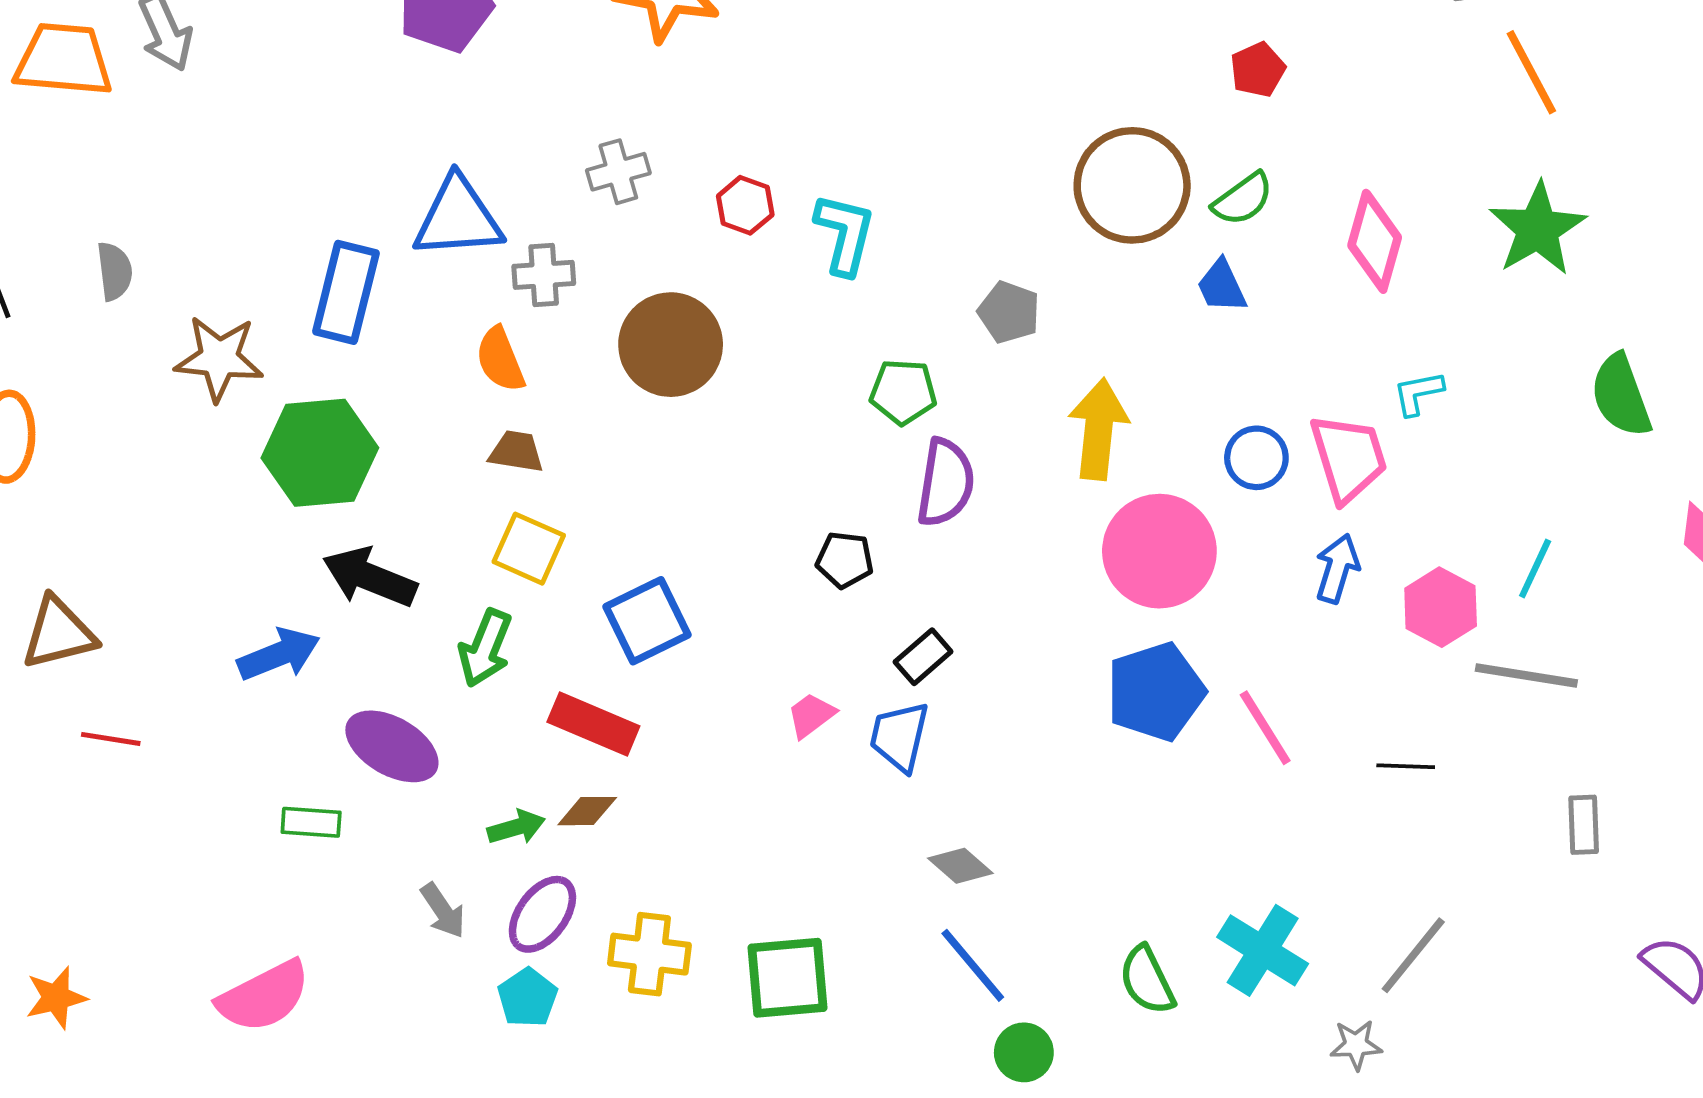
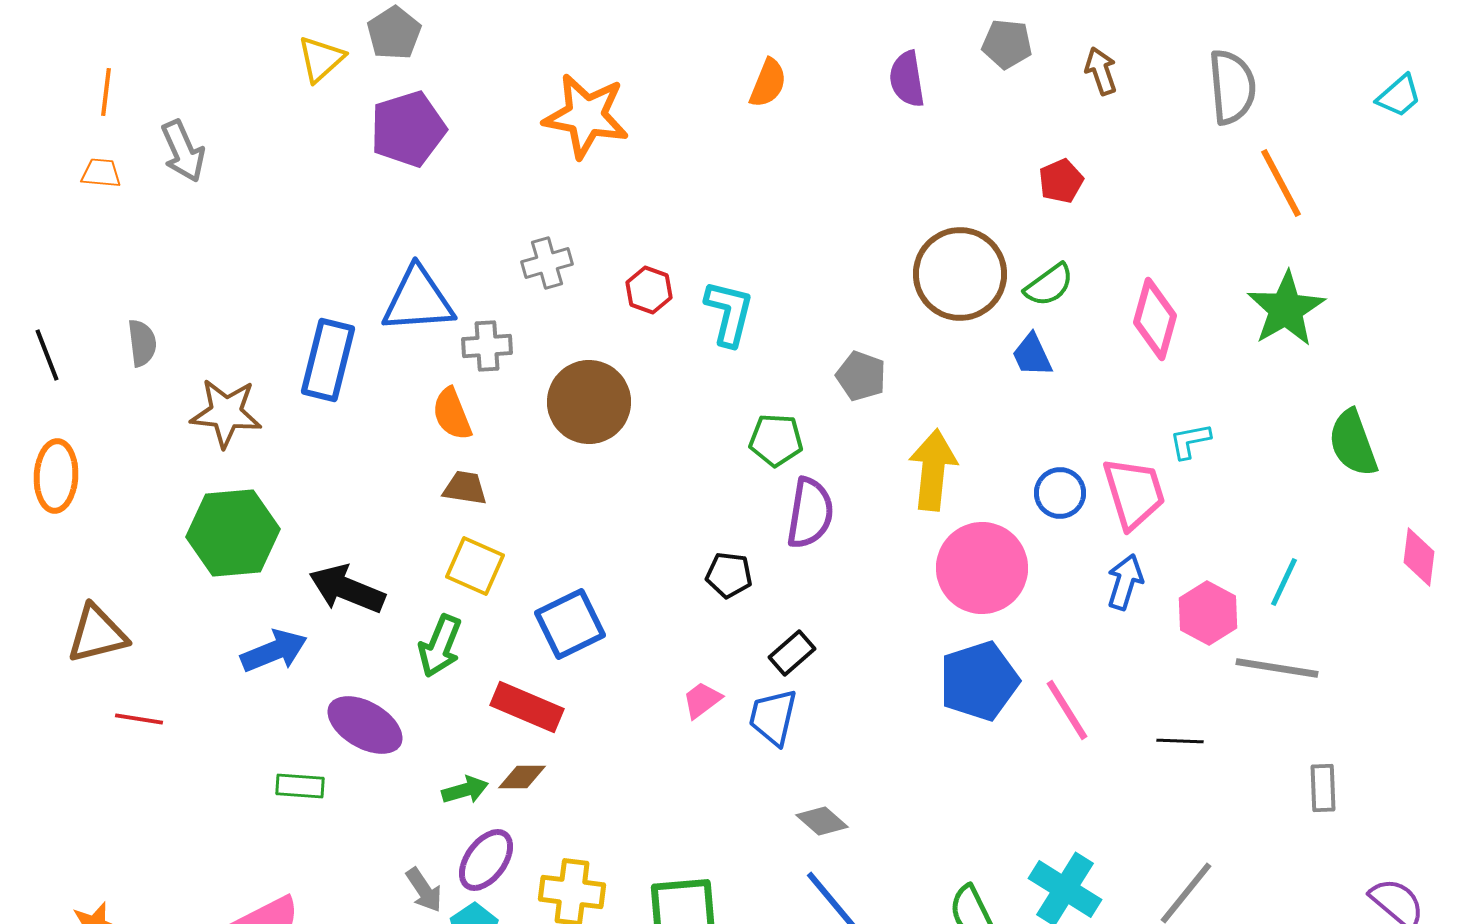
orange trapezoid: (64, 60) -> (101, 173), size x0.5
green hexagon: (320, 453) -> (233, 533), moved
gray arrow: (443, 911) -> (424, 890), moved

